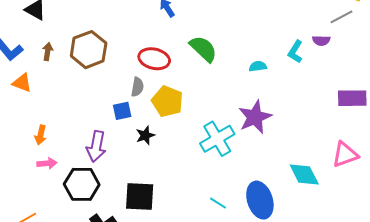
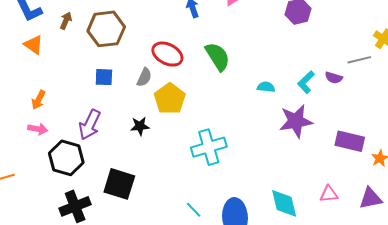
blue square: (122, 111) -> (104, 77), moved
purple star: (255, 117) -> (296, 121), moved
pink triangle: (345, 154) -> (329, 194), size x0.7

